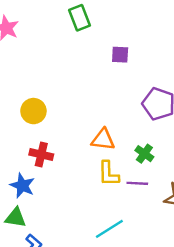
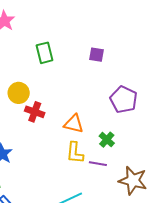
green rectangle: (79, 18) -> (44, 53), moved
red cross: (41, 154) -> (35, 112), moved

